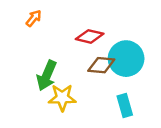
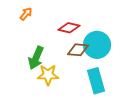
cyan rectangle: (125, 105) -> (96, 81), size x1.4

